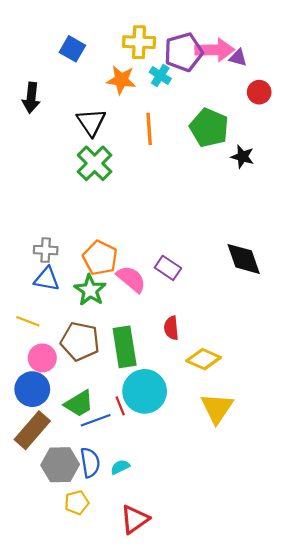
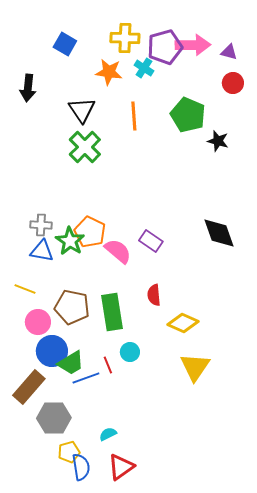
purple triangle: (238, 58) -> (229, 52), moved
green star: (90, 290) -> (70, 241), moved
blue circle: (32, 389) -> (52, 351), moved
cyan circle: (145, 391) -> (130, 352), size x0.5
blue semicircle: (90, 463) -> (81, 467), moved
cyan semicircle: (120, 467) -> (108, 434), moved

